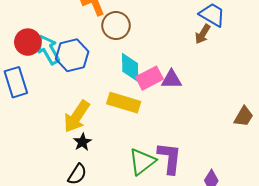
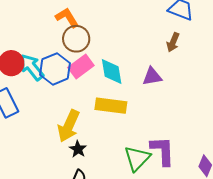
brown circle: (116, 26) -> (76, 39), moved
brown arrow: (203, 34) -> (173, 42), moved
pink rectangle: (149, 78) -> (81, 66), moved

